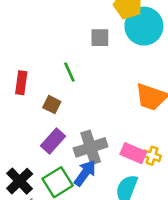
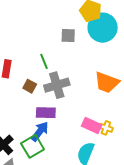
purple rectangle: (53, 141) -> (46, 113), moved, turned 48
gray cross: (91, 147) -> (57, 85), moved
blue arrow: (85, 173) -> (40, 131), moved

